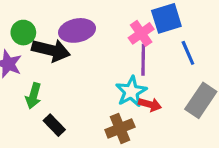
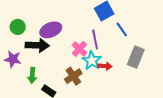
green circle: (23, 33) -> (18, 27), moved
pink cross: (141, 33) -> (79, 49), moved
brown cross: (120, 128) -> (73, 76), moved

